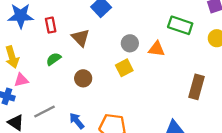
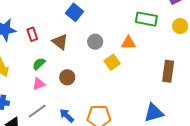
gray circle: (130, 43) -> (95, 42), moved
yellow square: (124, 68) -> (112, 62), moved
pink triangle: (21, 80) -> (39, 84), moved

